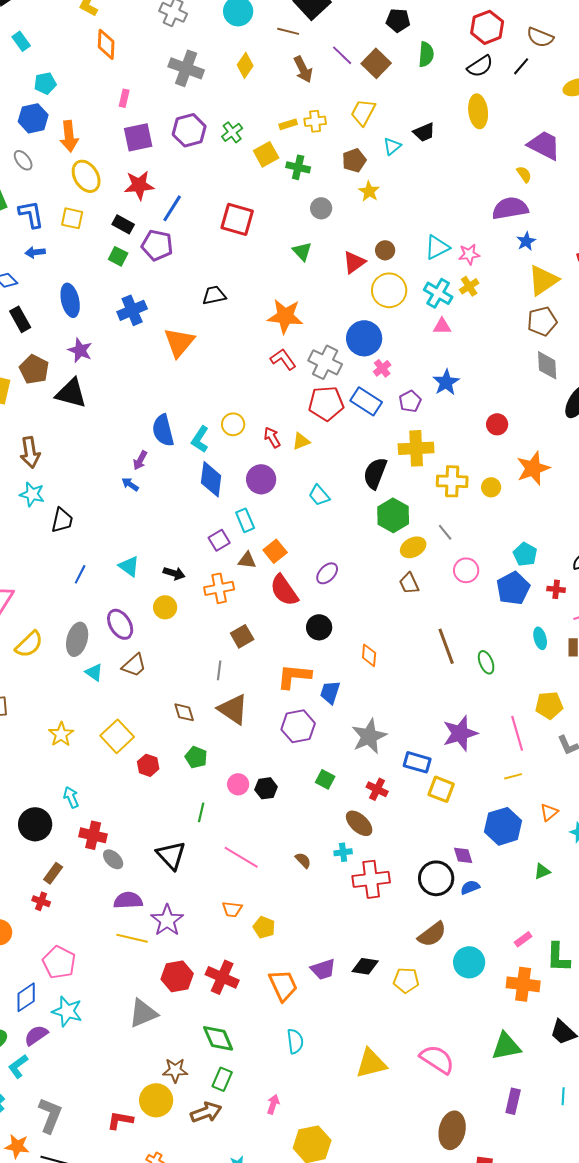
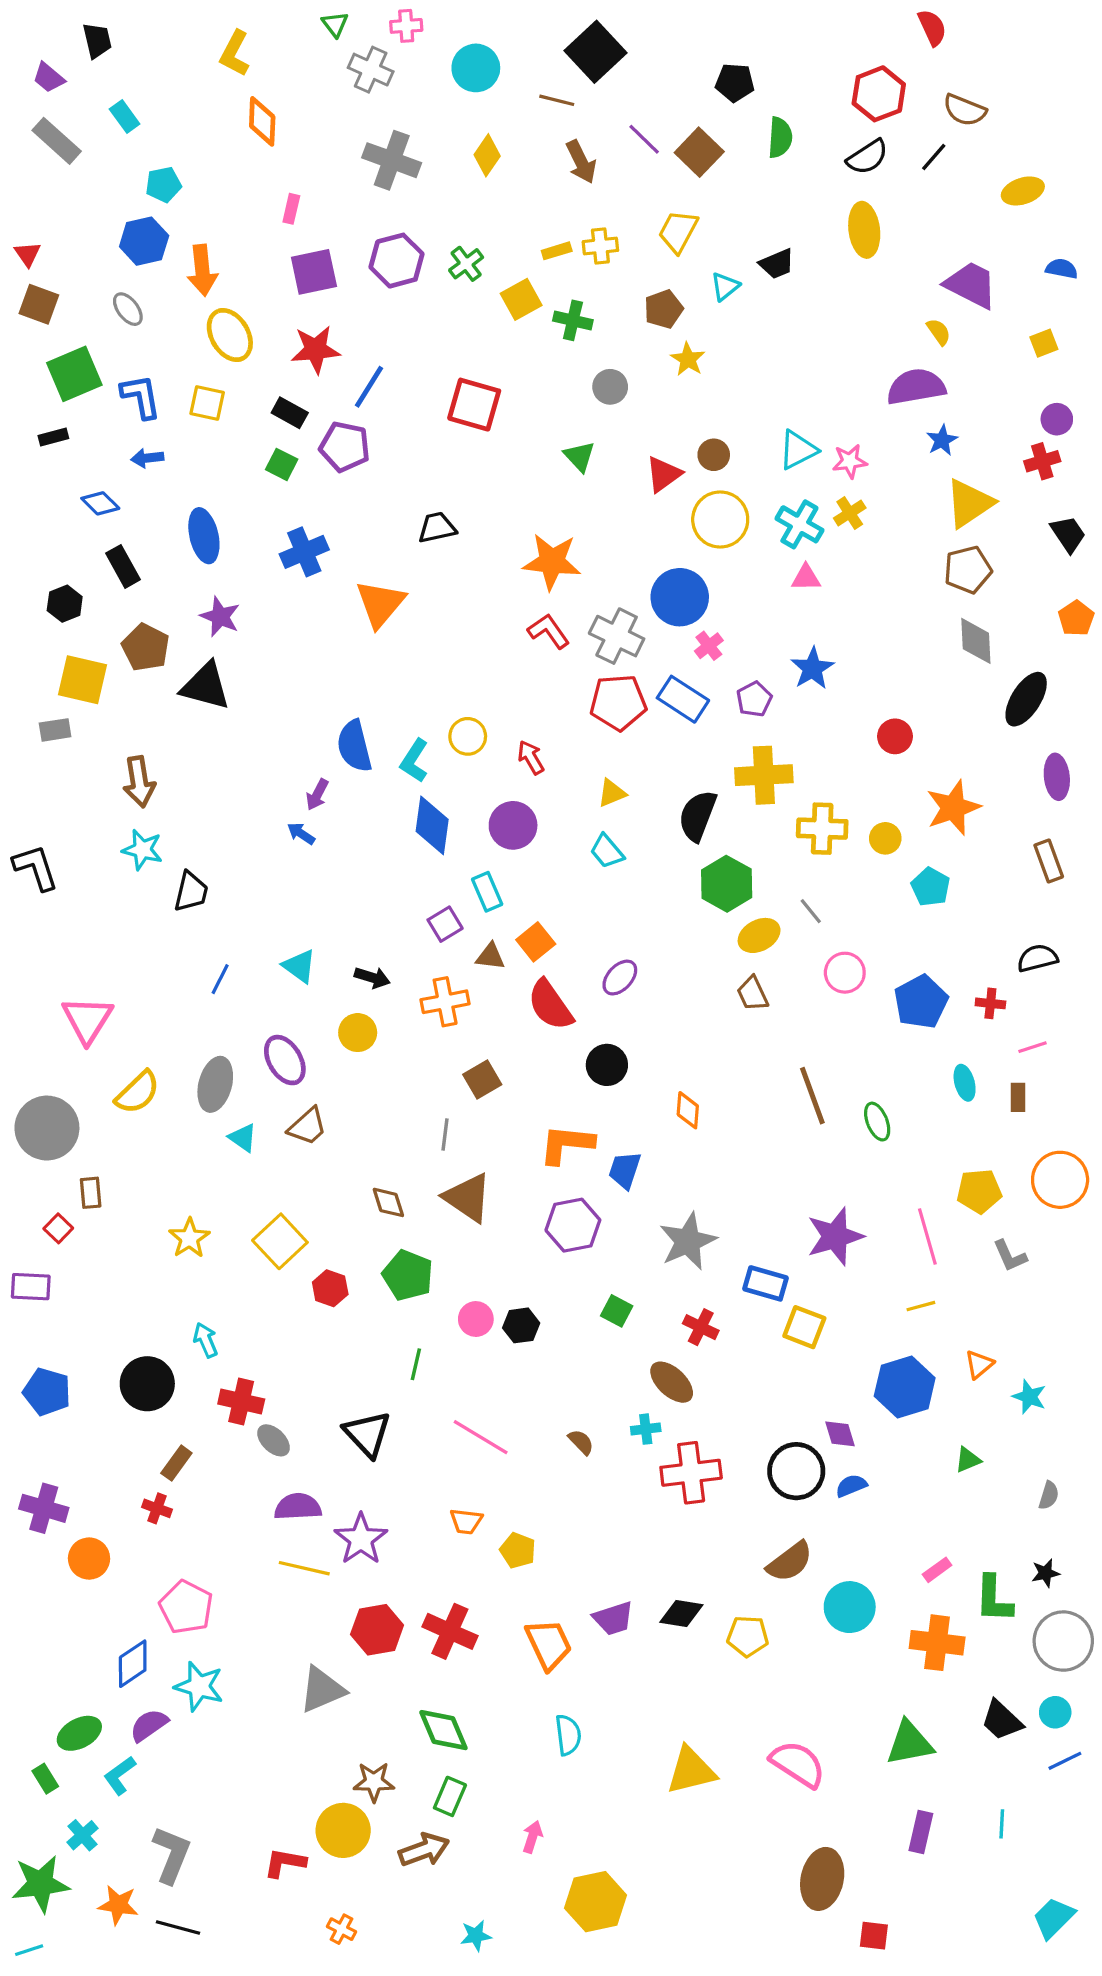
yellow triangle: (301, 441) -> (612, 793), moved
cyan pentagon: (525, 554) -> (931, 887), moved
green pentagon: (196, 757) -> (408, 1275), size x1.4

